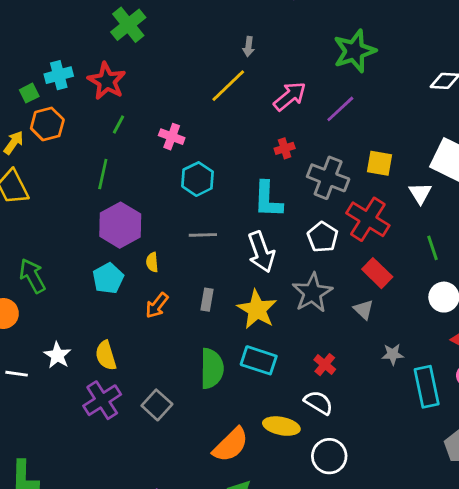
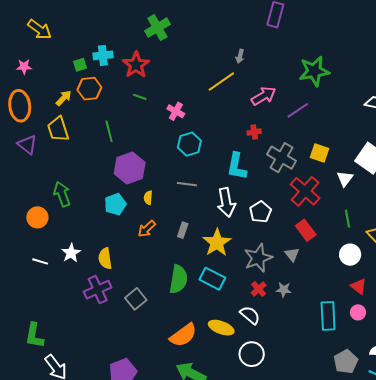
green line: (118, 124) -> (140, 97), turned 72
green line: (103, 174) -> (109, 131), moved, turned -35
white pentagon: (323, 237) -> (260, 212), moved
gray star: (312, 293) -> (258, 258), moved
gray star: (393, 354) -> (284, 290), moved

